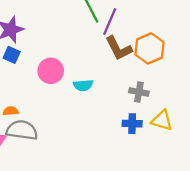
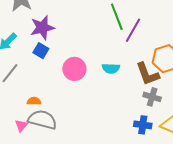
brown L-shape: (119, 48) -> (148, 74), moved
cyan semicircle: (83, 85) -> (111, 68), moved

